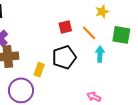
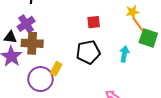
orange line: (89, 33) -> (138, 24), moved
yellow rectangle: (39, 70) -> (56, 69), moved

